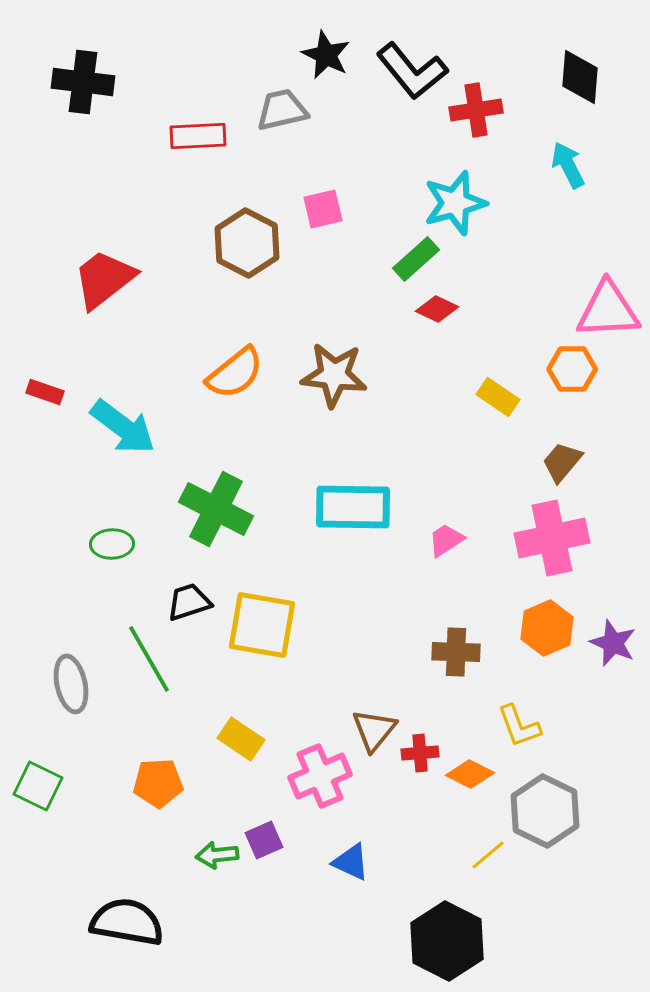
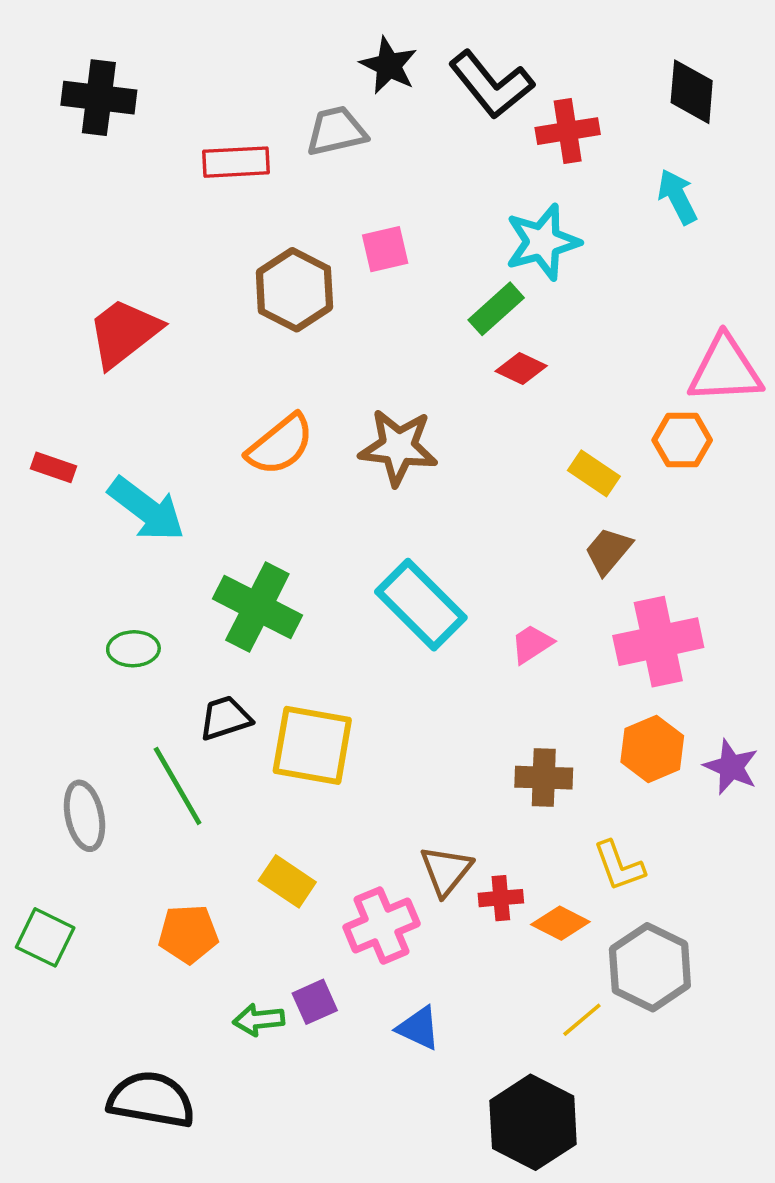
brown trapezoid: (562, 462) -> (608, 551), moved
cyan rectangle: (353, 507) -> (421, 605), turned 44

